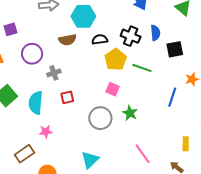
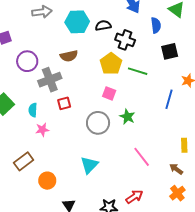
blue semicircle: (155, 33) -> (156, 25), moved
black semicircle: (100, 39) -> (103, 25), moved
brown semicircle: (67, 40) -> (69, 56), moved
gray cross: (54, 73) -> (50, 80), size x1.6
cyan semicircle: (36, 103) -> (33, 110), size x0.6
pink star: (46, 132) -> (42, 130), moved

